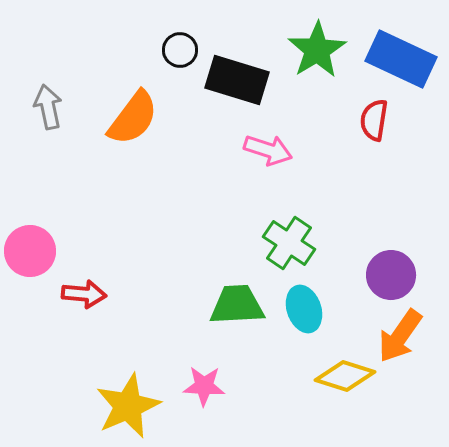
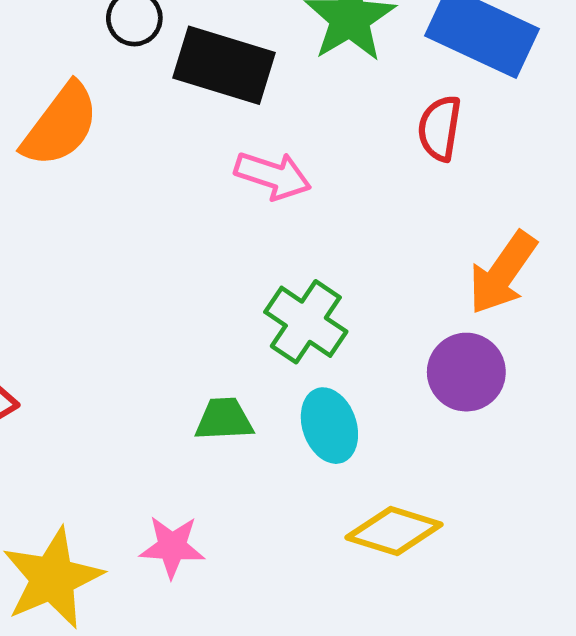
green trapezoid: (237, 305) -> (224, 419), size x0.7
orange arrow: (400, 336) -> (503, 273), moved

